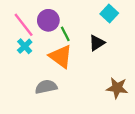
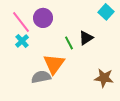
cyan square: (109, 14) -> (106, 12), moved
green line: (65, 34) -> (69, 43), moved
orange triangle: (61, 56) -> (54, 64), moved, turned 30

